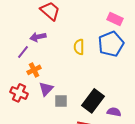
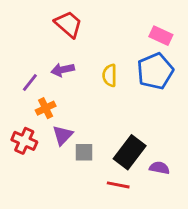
purple arrow: (38, 37) -> (63, 70), moved

